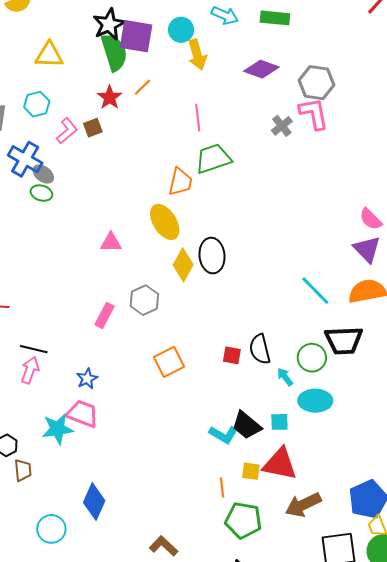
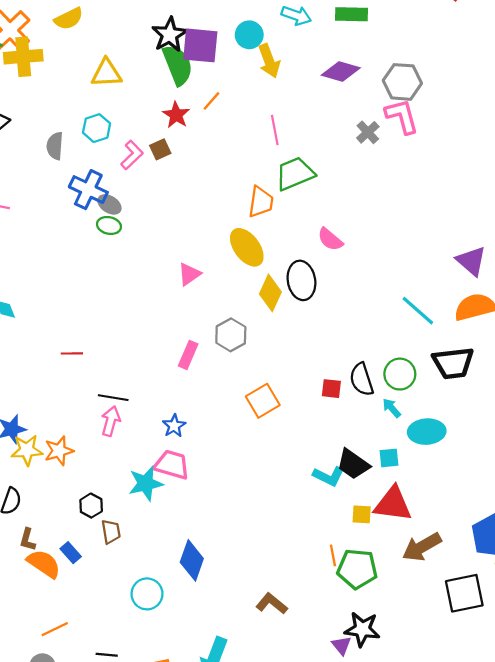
pink semicircle: (371, 219) -> (330, 239), moved
pink triangle: (111, 242) -> (189, 274), turned -30
green circle: (312, 358) -> (400, 374), moved
orange line: (222, 487) -> (333, 555), moved

